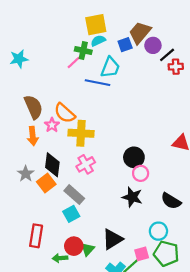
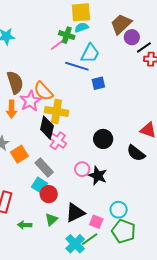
blue square: (125, 45) -> (98, 83), moved
pink star: (52, 125) -> (30, 101), size x1.5
pink cross: (86, 164) -> (58, 141), turned -30
black diamond: (52, 165) -> (47, 128), moved
pink circle: (141, 173) -> (82, 169), moved
black semicircle: (171, 201) -> (136, 153), moved
cyan square: (71, 214) -> (39, 185), turned -35
red circle: (74, 246) -> (49, 194), moved
pink square: (142, 254) -> (96, 222), moved, turned 32

